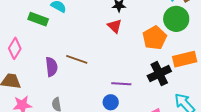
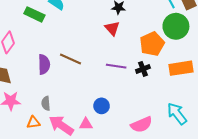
black cross: (159, 74) -> (143, 69), moved, size x0.6
purple line: (121, 84) -> (116, 66), moved

